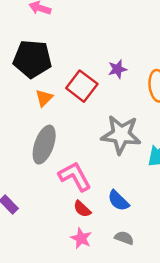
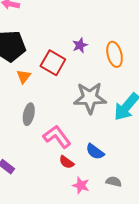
gray ellipse: (44, 145) -> (29, 114), size x0.7
pink star: (81, 238) -> (81, 185), moved
gray semicircle: (124, 238) -> (114, 182), moved

